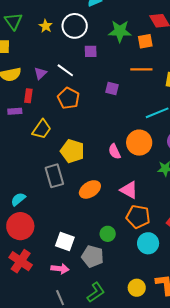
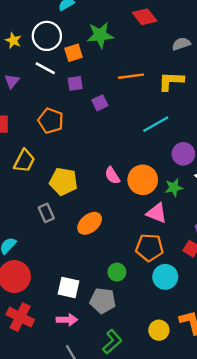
orange square: (145, 41) -> (73, 53), moved
purple square: (91, 51) -> (75, 83), moved
white line: (65, 70) -> (45, 68), moved
purple triangle: (40, 73) -> (12, 81), moved
purple square: (112, 89) -> (100, 103), turned -32
orange circle: (139, 143) -> (143, 180), moved
gray rectangle: (54, 176) -> (46, 213), size x0.7
pink triangle: (129, 190) -> (157, 213), moved

